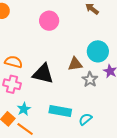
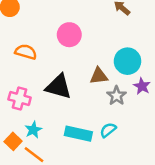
pink circle: (49, 21) -> (69, 35), moved
orange semicircle: (13, 62) -> (26, 52), moved
cyan semicircle: (85, 119) -> (108, 130), moved

